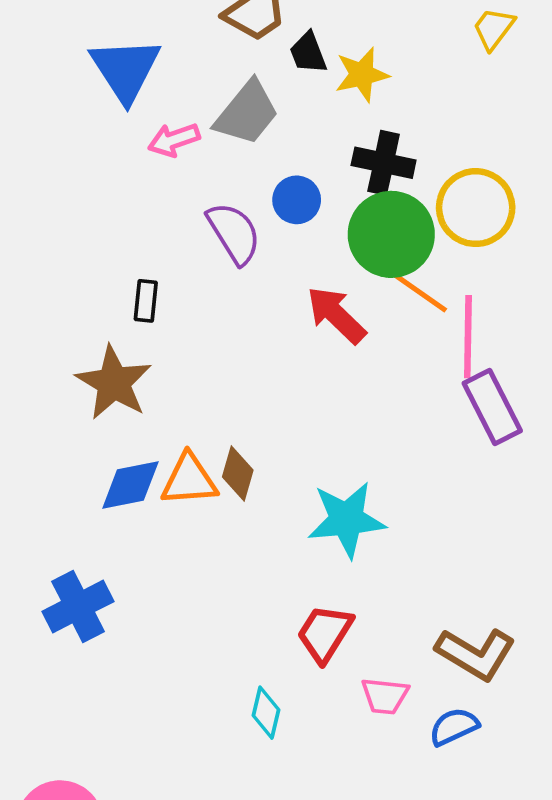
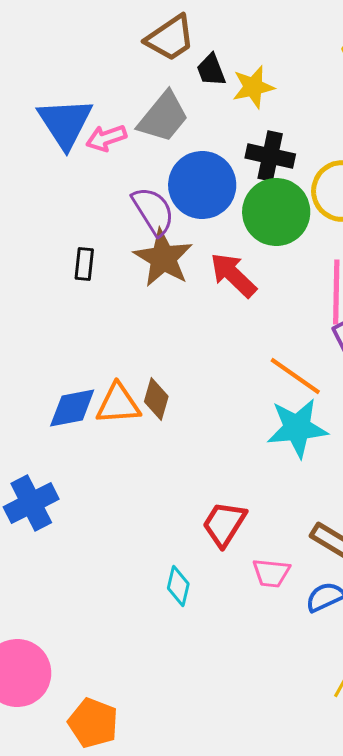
blue triangle: (125, 69) -> (65, 123), moved
blue circle: (297, 200) -> (202, 185), size x1.8
orange line: (416, 289) -> (295, 376), moved
brown star: (114, 383) -> (163, 258), moved
cyan star: (347, 520) -> (297, 428), moved

